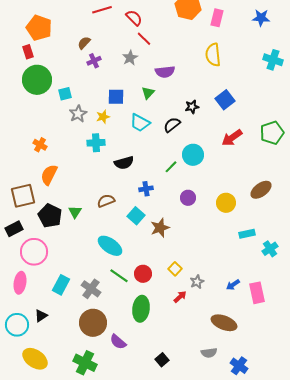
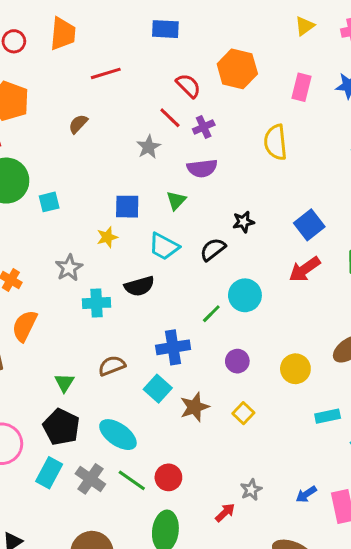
red semicircle: (134, 18) -> (188, 86), moved
pink rectangle: (217, 18) -> (302, 87), moved
purple cross: (94, 61) -> (204, 127), moved
blue square: (225, 100) -> (309, 225), moved
gray star: (78, 114) -> (69, 268), moved
cyan cross: (96, 143) -> (97, 303), moved
black semicircle: (124, 163) -> (139, 286), moved
blue cross: (146, 189) -> (173, 347), size x1.5
black pentagon: (50, 216) -> (61, 427), moved
yellow square: (175, 269) -> (243, 413), moved
cyan rectangle: (61, 285) -> (49, 473), moved
gray cross: (91, 289) -> (90, 479), moved

